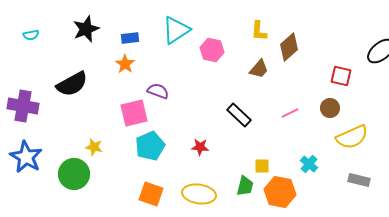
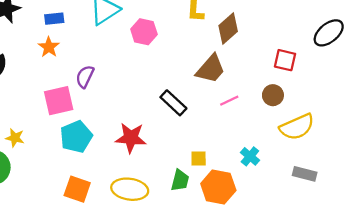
brown trapezoid: (259, 69) -> (211, 69), moved, size x1.4
purple semicircle: (158, 91) -> (85, 77), turned -85
red star: (200, 147) -> (131, 138), size x1.6

